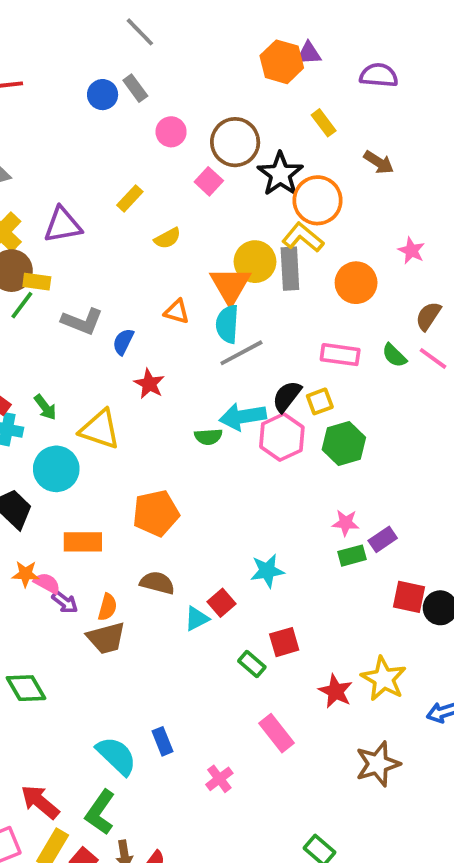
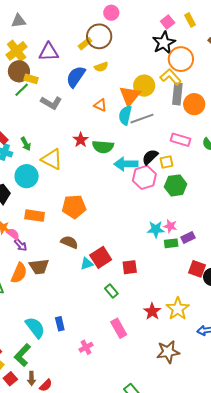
brown circle: (235, 142) -> (99, 36), moved
pink square: (209, 181) -> (168, 22), moved
gray rectangle: (290, 269) -> (177, 94), moved
blue semicircle: (123, 342) -> (76, 77), moved, size x1.6
gray line: (241, 353) -> (142, 119), moved
green semicircle: (208, 437) -> (103, 147), moved, size x1.5
cyan star: (267, 571) -> (156, 229), moved
red square: (222, 603) -> (101, 257), size x1.5
orange semicircle: (107, 607) -> (19, 273), moved, size x1.5
red square: (284, 642) -> (130, 267), moved

